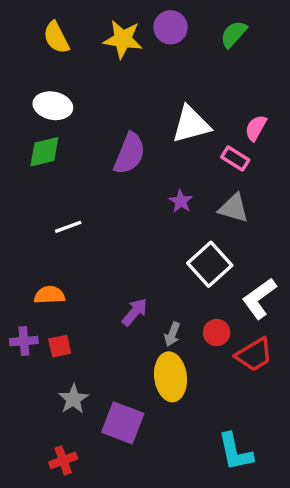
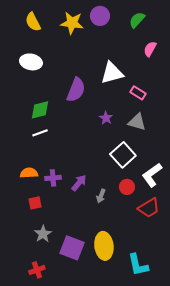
pink semicircle: (256, 128) -> (150, 49), moved
green diamond: (44, 152) -> (40, 110), moved
red circle: (217, 333) -> (127, 187), moved
purple cross: (24, 341) -> (53, 178), moved
yellow ellipse: (171, 377) -> (104, 246), moved

